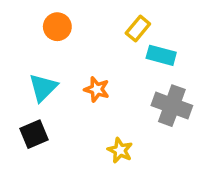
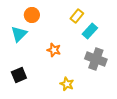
cyan rectangle: (161, 55) -> (90, 31), turned -63
cyan triangle: (43, 88) -> (19, 34), moved

